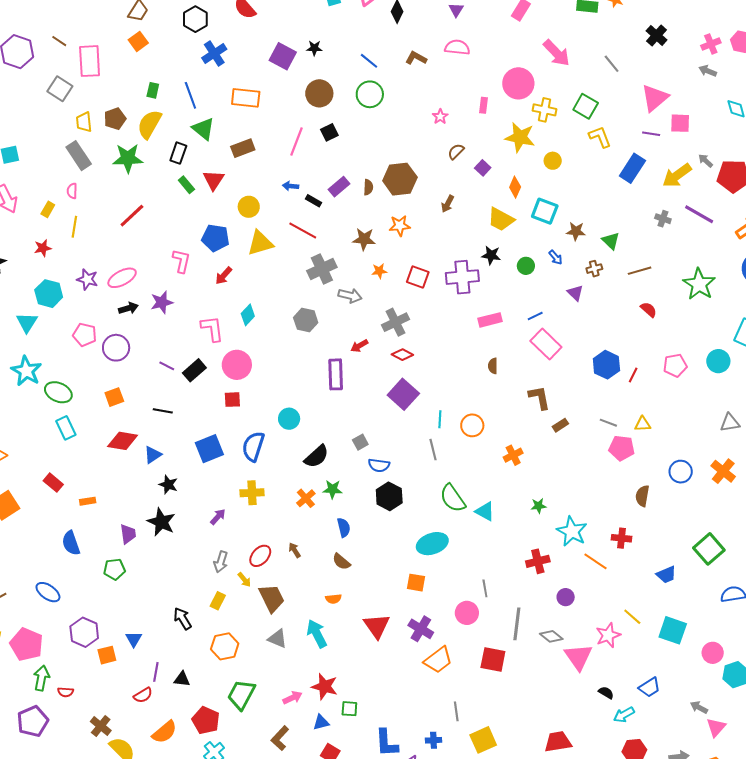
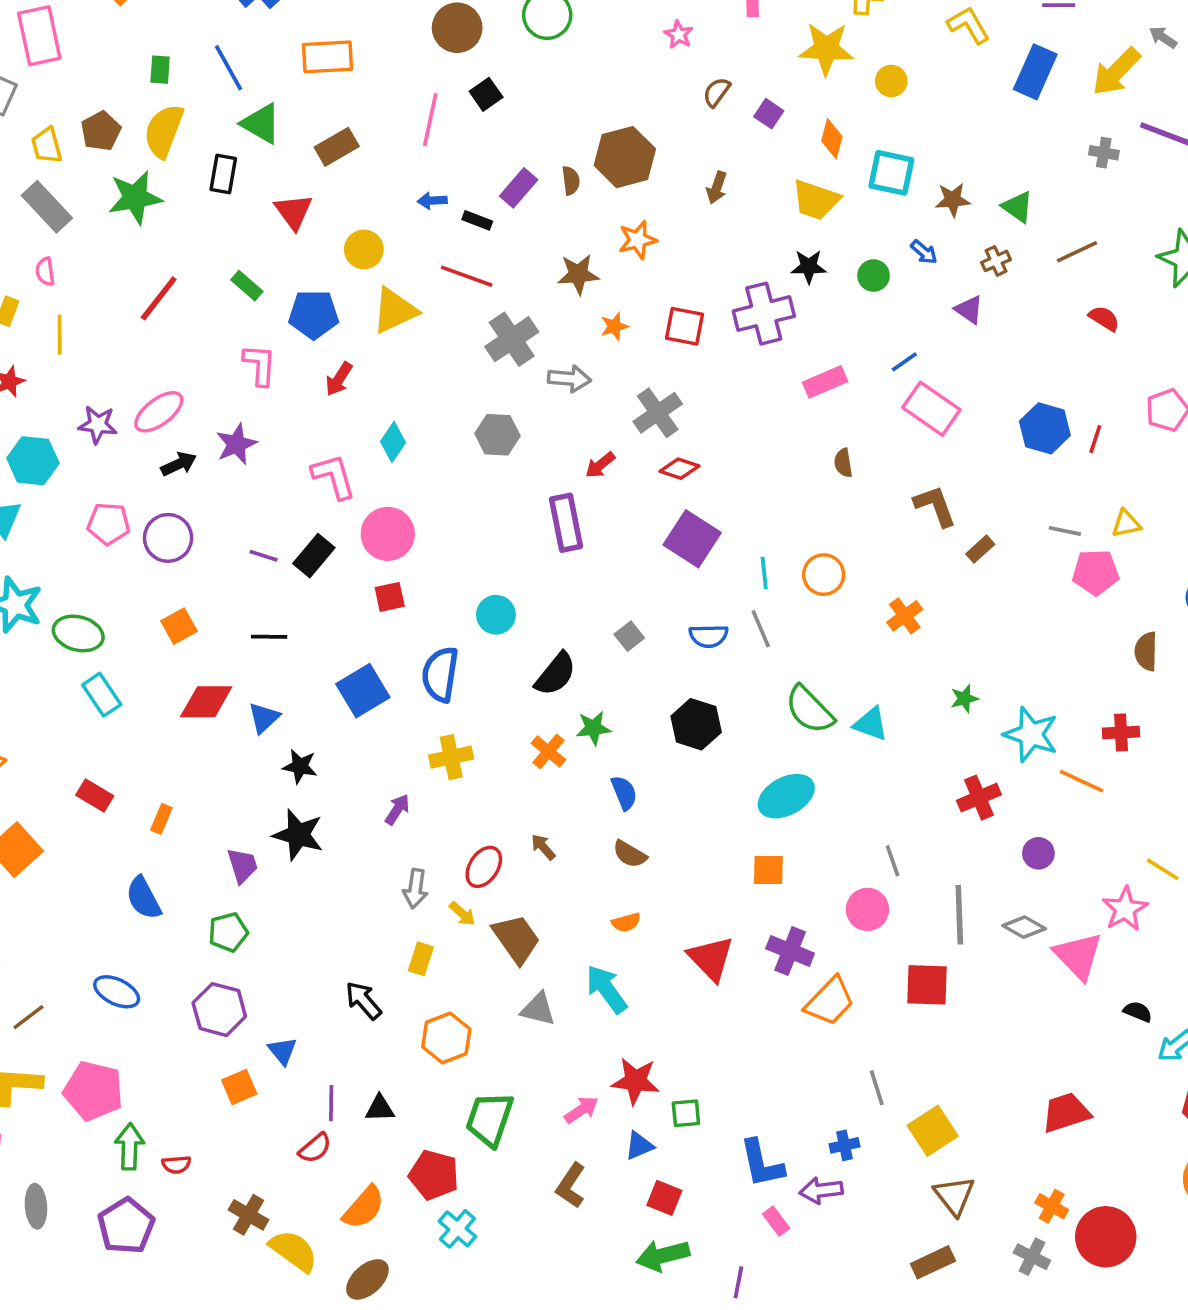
green rectangle: (186, 185) -> (247, 286), moved
blue semicircle: (379, 465) -> (708, 636), moved
orange rectangle: (88, 501) -> (161, 819), turned -49
purple hexagon: (84, 632) -> (219, 1010), moved

